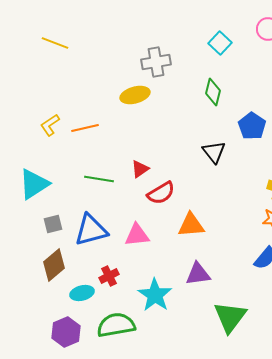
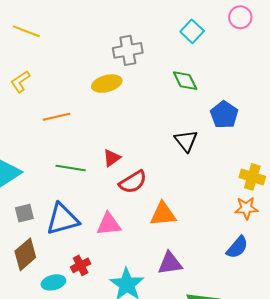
green diamond: (213, 92) -> (185, 81), turned -40
yellow L-shape: (50, 125) -> (20, 82), moved

